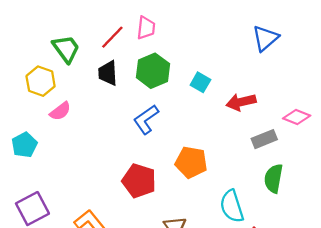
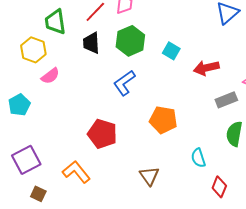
green trapezoid: (66, 49) -> (55, 22), turned -152
red pentagon: (139, 181) -> (102, 134), moved
cyan semicircle: (232, 206) -> (198, 158), size x0.7

